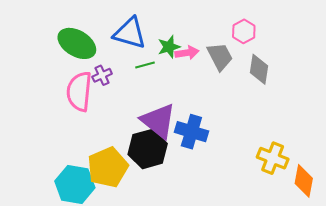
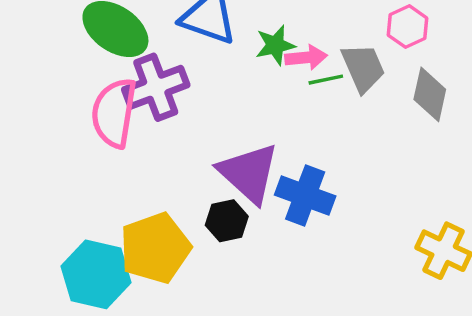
green line: (145, 65) -> (326, 80), moved
purple cross: (102, 75) -> (156, 87), size x1.8
black hexagon: (148, 149) -> (227, 221), size x0.6

